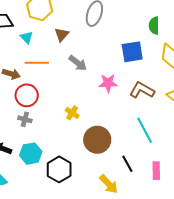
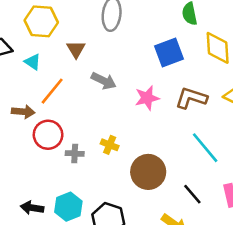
orange line: (37, 63) -> (52, 91), turned -40
gray cross: (25, 119) -> (75, 154), moved

